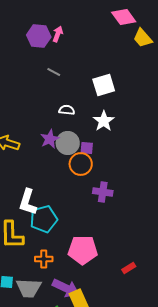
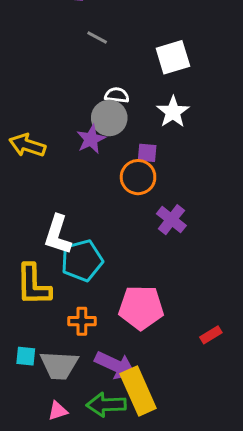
gray circle: (68, 143) -> (109, 118), moved
purple cross: (103, 192) -> (171, 220), turned 30

